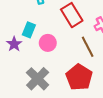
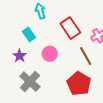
cyan rectangle: (29, 30) -> (29, 34), moved, turned -56
gray cross: (38, 79) -> (30, 82), moved

